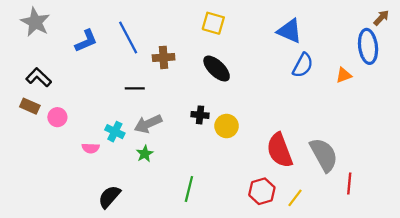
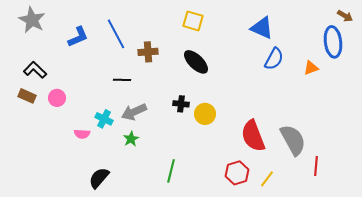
brown arrow: (381, 18) -> (345, 16), turned 77
pink circle: (57, 117) -> (57, 98), moved

